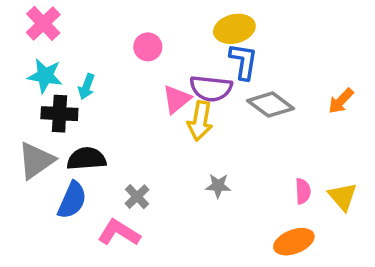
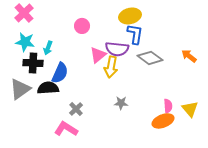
orange arrow: (341, 101) -> (189, 56), turned 84
blue semicircle: (72, 200) -> (60, 73), moved
orange ellipse: (294, 242) -> (163, 121), moved

